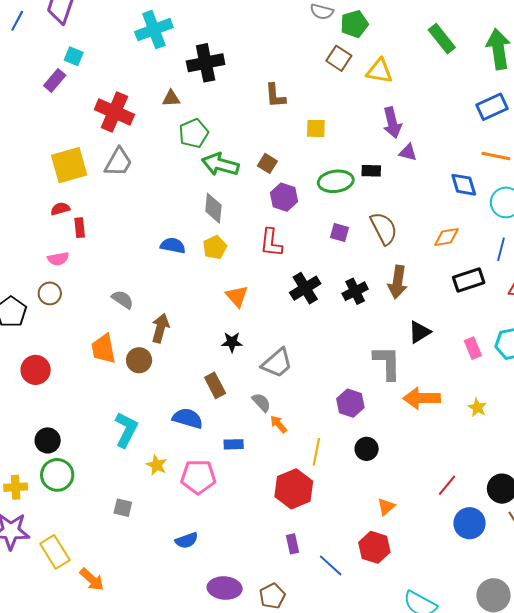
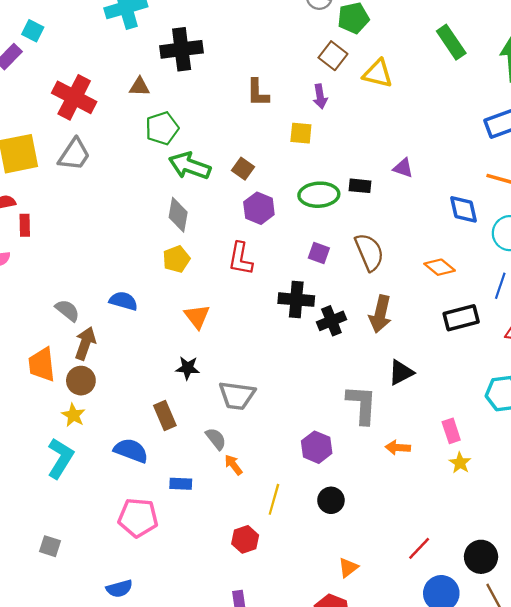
purple arrow: (392, 123) -> (320, 96), moved, size x0.7
orange diamond: (446, 237) -> (440, 267), turned 44
blue semicircle: (173, 246) -> (123, 301), moved
black cross: (305, 288) -> (296, 300), moved, turned 32
brown arrow: (160, 328) -> (85, 343), moved
pink rectangle: (473, 348) -> (451, 431), moved
gray trapezoid: (277, 363) -> (237, 395), turned 44
orange arrow: (422, 398) -> (398, 448), size x0.6
yellow star: (157, 465) -> (73, 415), moved
red hexagon: (294, 489) -> (245, 539), size x0.6

